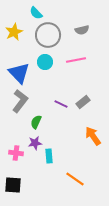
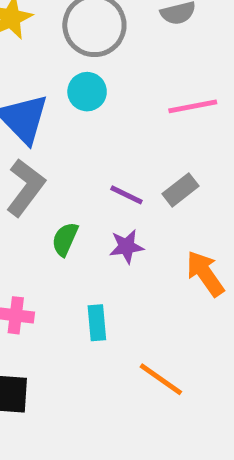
pink line: (76, 60) -> (193, 106), moved
purple star: (35, 143) -> (126, 247), moved

